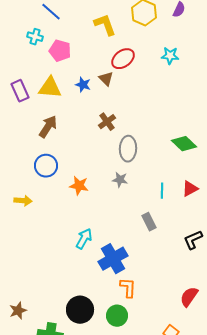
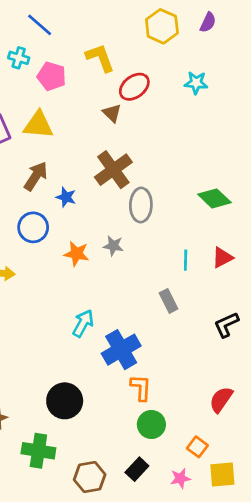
yellow L-shape: (105, 25) -> (100, 58), moved
blue star: (83, 85) -> (66, 197), moved
brown cross: (107, 122) -> (113, 170), size x1.6
gray star: (120, 180) -> (113, 246), moved
black circle: (80, 310) -> (65, 401), moved
green circle: (117, 316) -> (151, 424), moved

